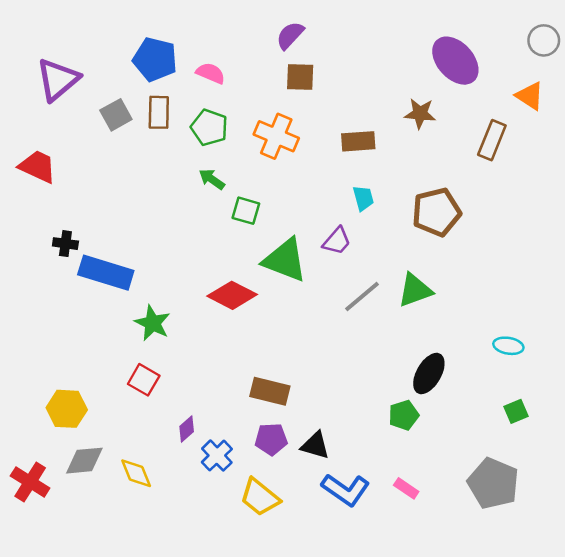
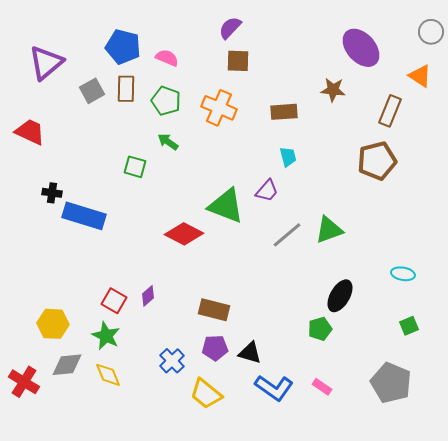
green square: (246, 211) -> (135, 167), moved
brown pentagon: (436, 212) -> (377, 161), moved
green star: (153, 323) -> (106, 336), moved
purple diamond: (187, 429) -> (148, 296), moved

